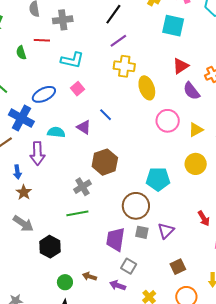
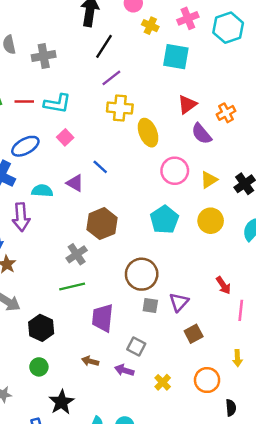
red line: (42, 40) -> (24, 102), moved
cyan pentagon: (158, 179) -> (164, 220), moved, turned -30
purple trapezoid: (116, 239) -> (103, 318), moved
brown square: (178, 267) -> (194, 334), moved
green circle: (65, 282) -> (39, 367), moved

